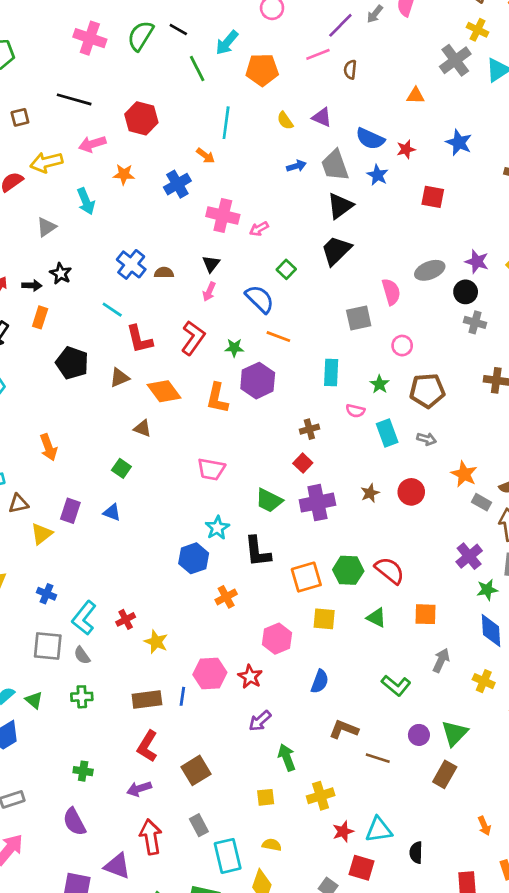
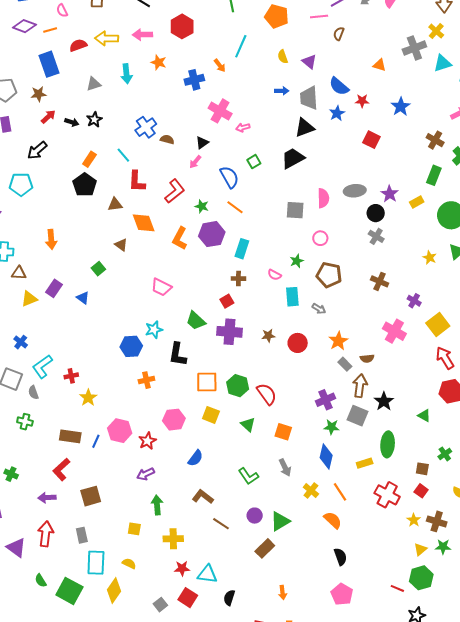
orange rectangle: (40, 317) -> (89, 159), moved
cyan rectangle: (331, 373) -> (242, 249), moved
gray arrow: (441, 660) -> (285, 467), turned 114

